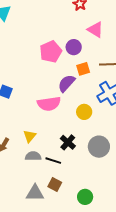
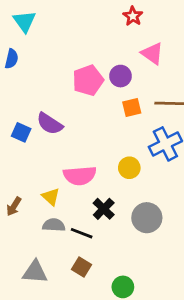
purple semicircle: (66, 83) -> (50, 124), moved, turned -102
pink semicircle: (49, 104) -> (80, 176), moved
yellow triangle: (30, 136) -> (51, 197), turned -32
gray triangle: (35, 193) -> (35, 272), moved

